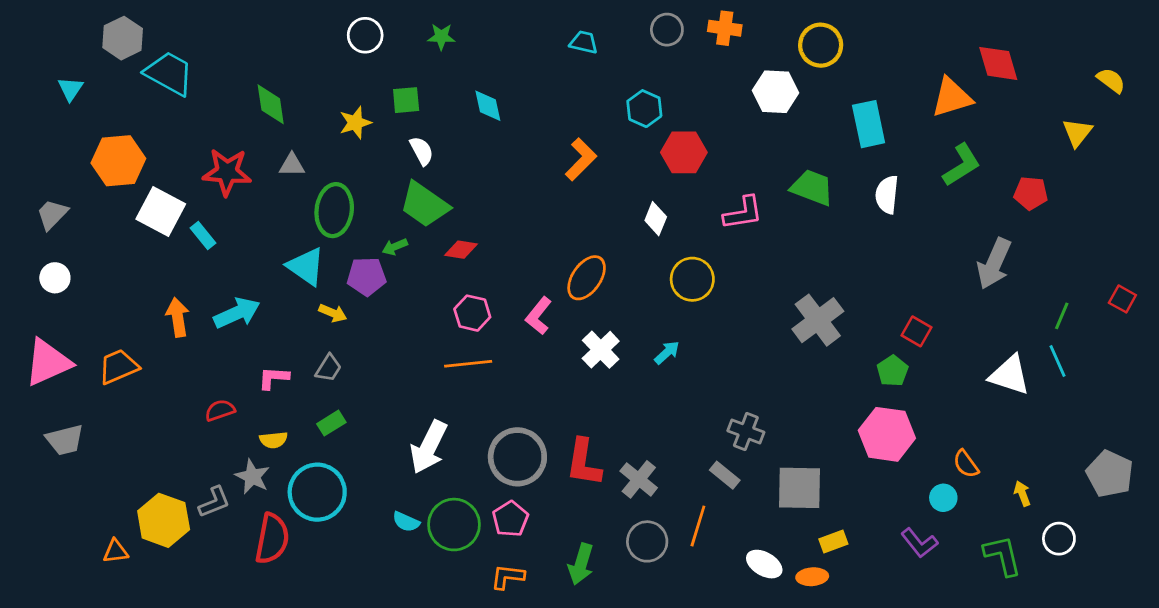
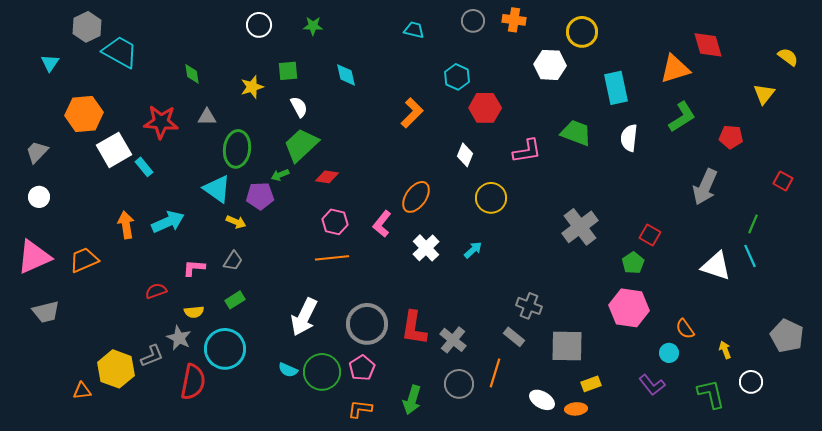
green diamond: (271, 104) -> (192, 74), size x0.7
green trapezoid: (424, 204) -> (301, 145), turned 102
white square: (161, 212) -> (114, 150), turned 32
red square: (1122, 299) -> (783, 181), moved

